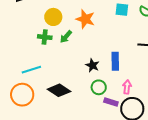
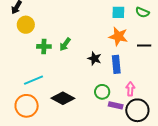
yellow circle: (53, 17) -> (26, 25), moved
orange star: (85, 19) -> (118, 36), moved
black star: (92, 65) -> (94, 58), moved

